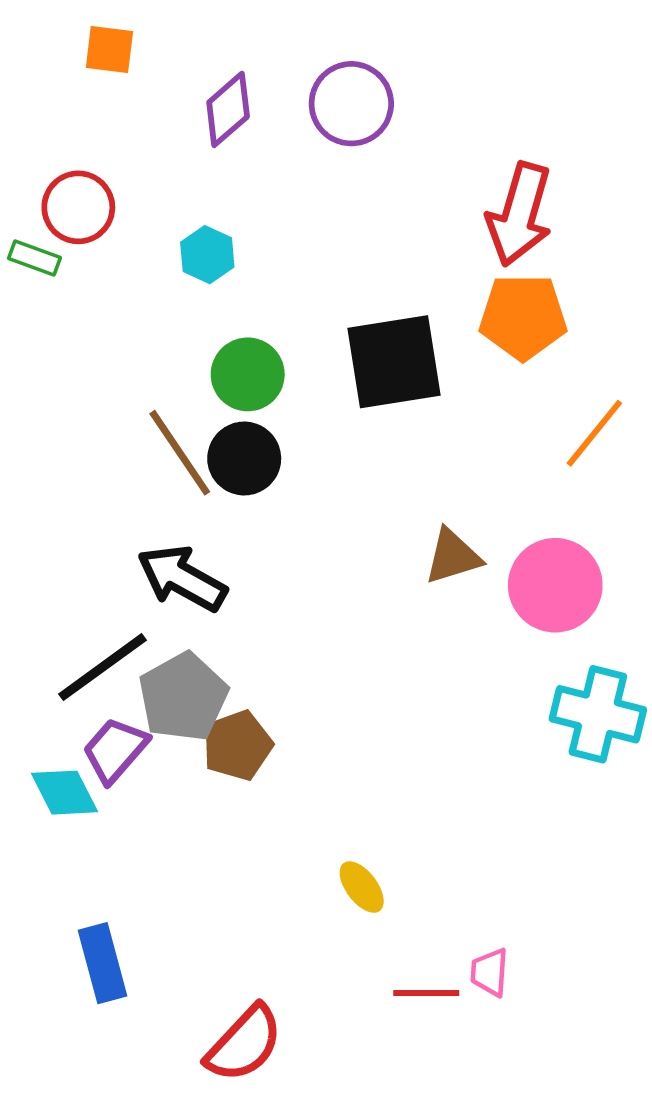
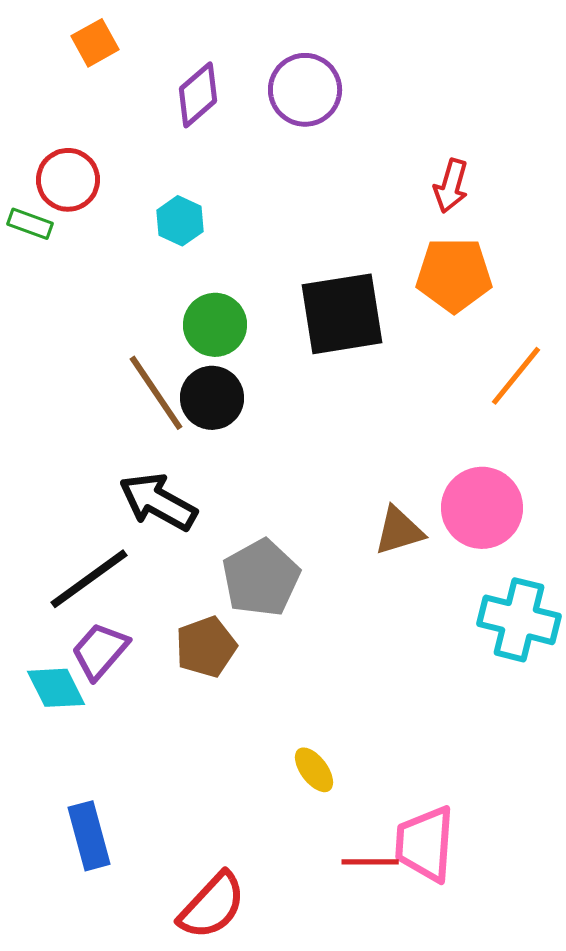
orange square: (109, 50) -> (95, 43), turned -36
red arrow: (520, 214) -> (451, 186), size x0.6
brown triangle: (453, 556) -> (399, 531), moved
gray pentagon: (183, 697) -> (261, 578), moved
pink trapezoid: (490, 972) -> (425, 844), size x1.8

